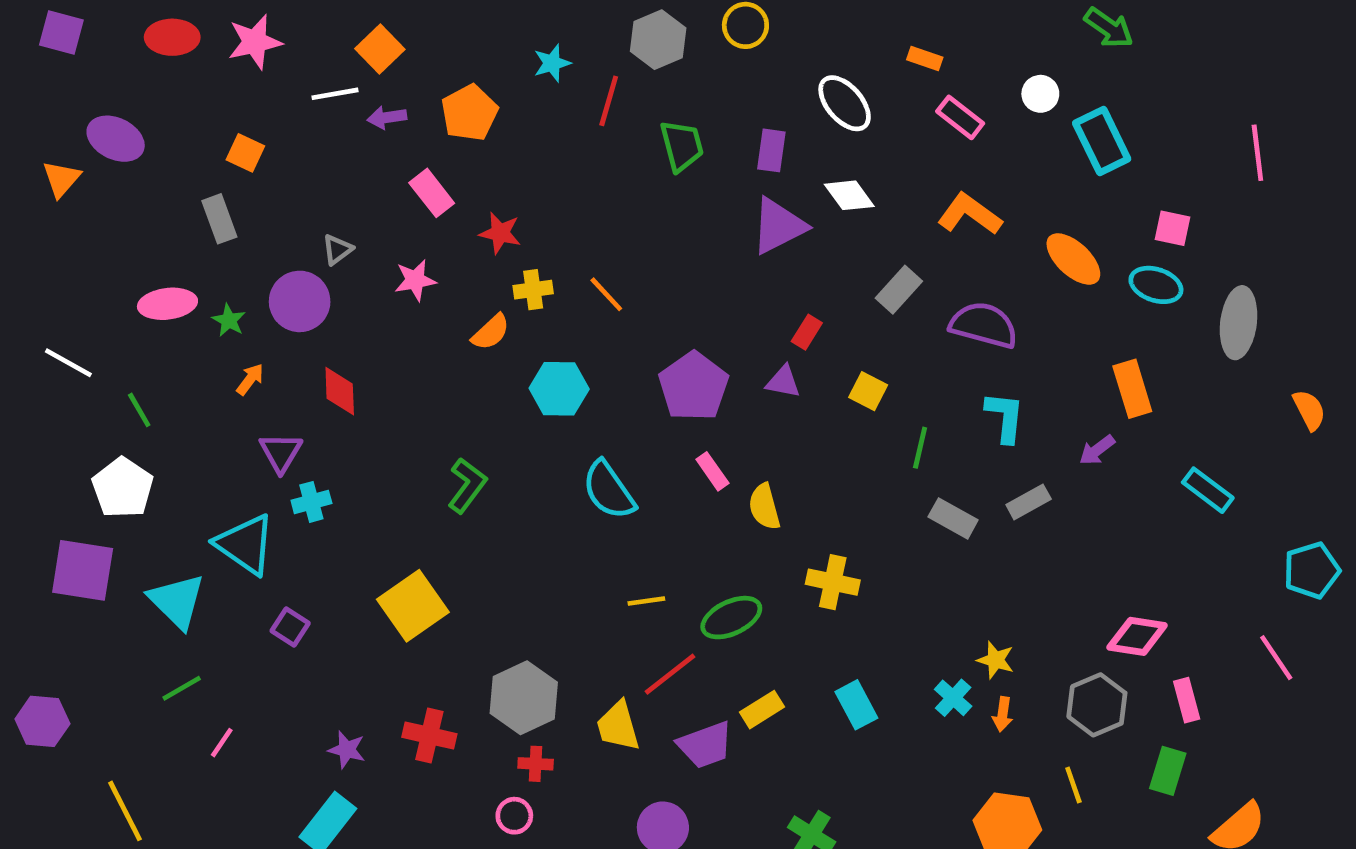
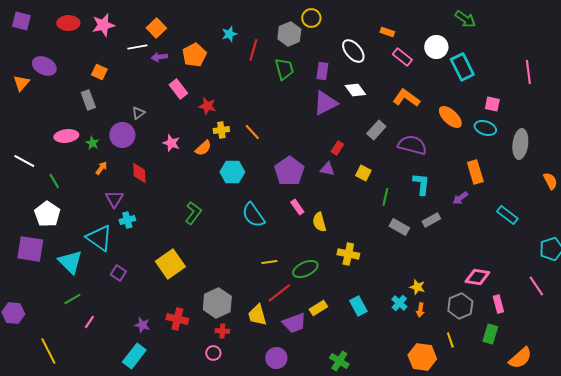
gray hexagon: (658, 40) -> (289, 34), moved
white circle: (1040, 94) -> (436, 47), size x1.5
pink star: (415, 280) -> (171, 143), moved, turned 30

